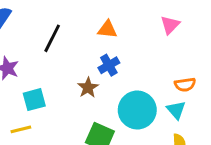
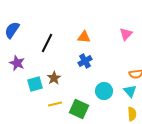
brown star: (88, 88) -> (54, 78), moved
cyan circle: (137, 110) -> (104, 91), size x0.7
yellow line: (21, 129) -> (55, 104), moved

